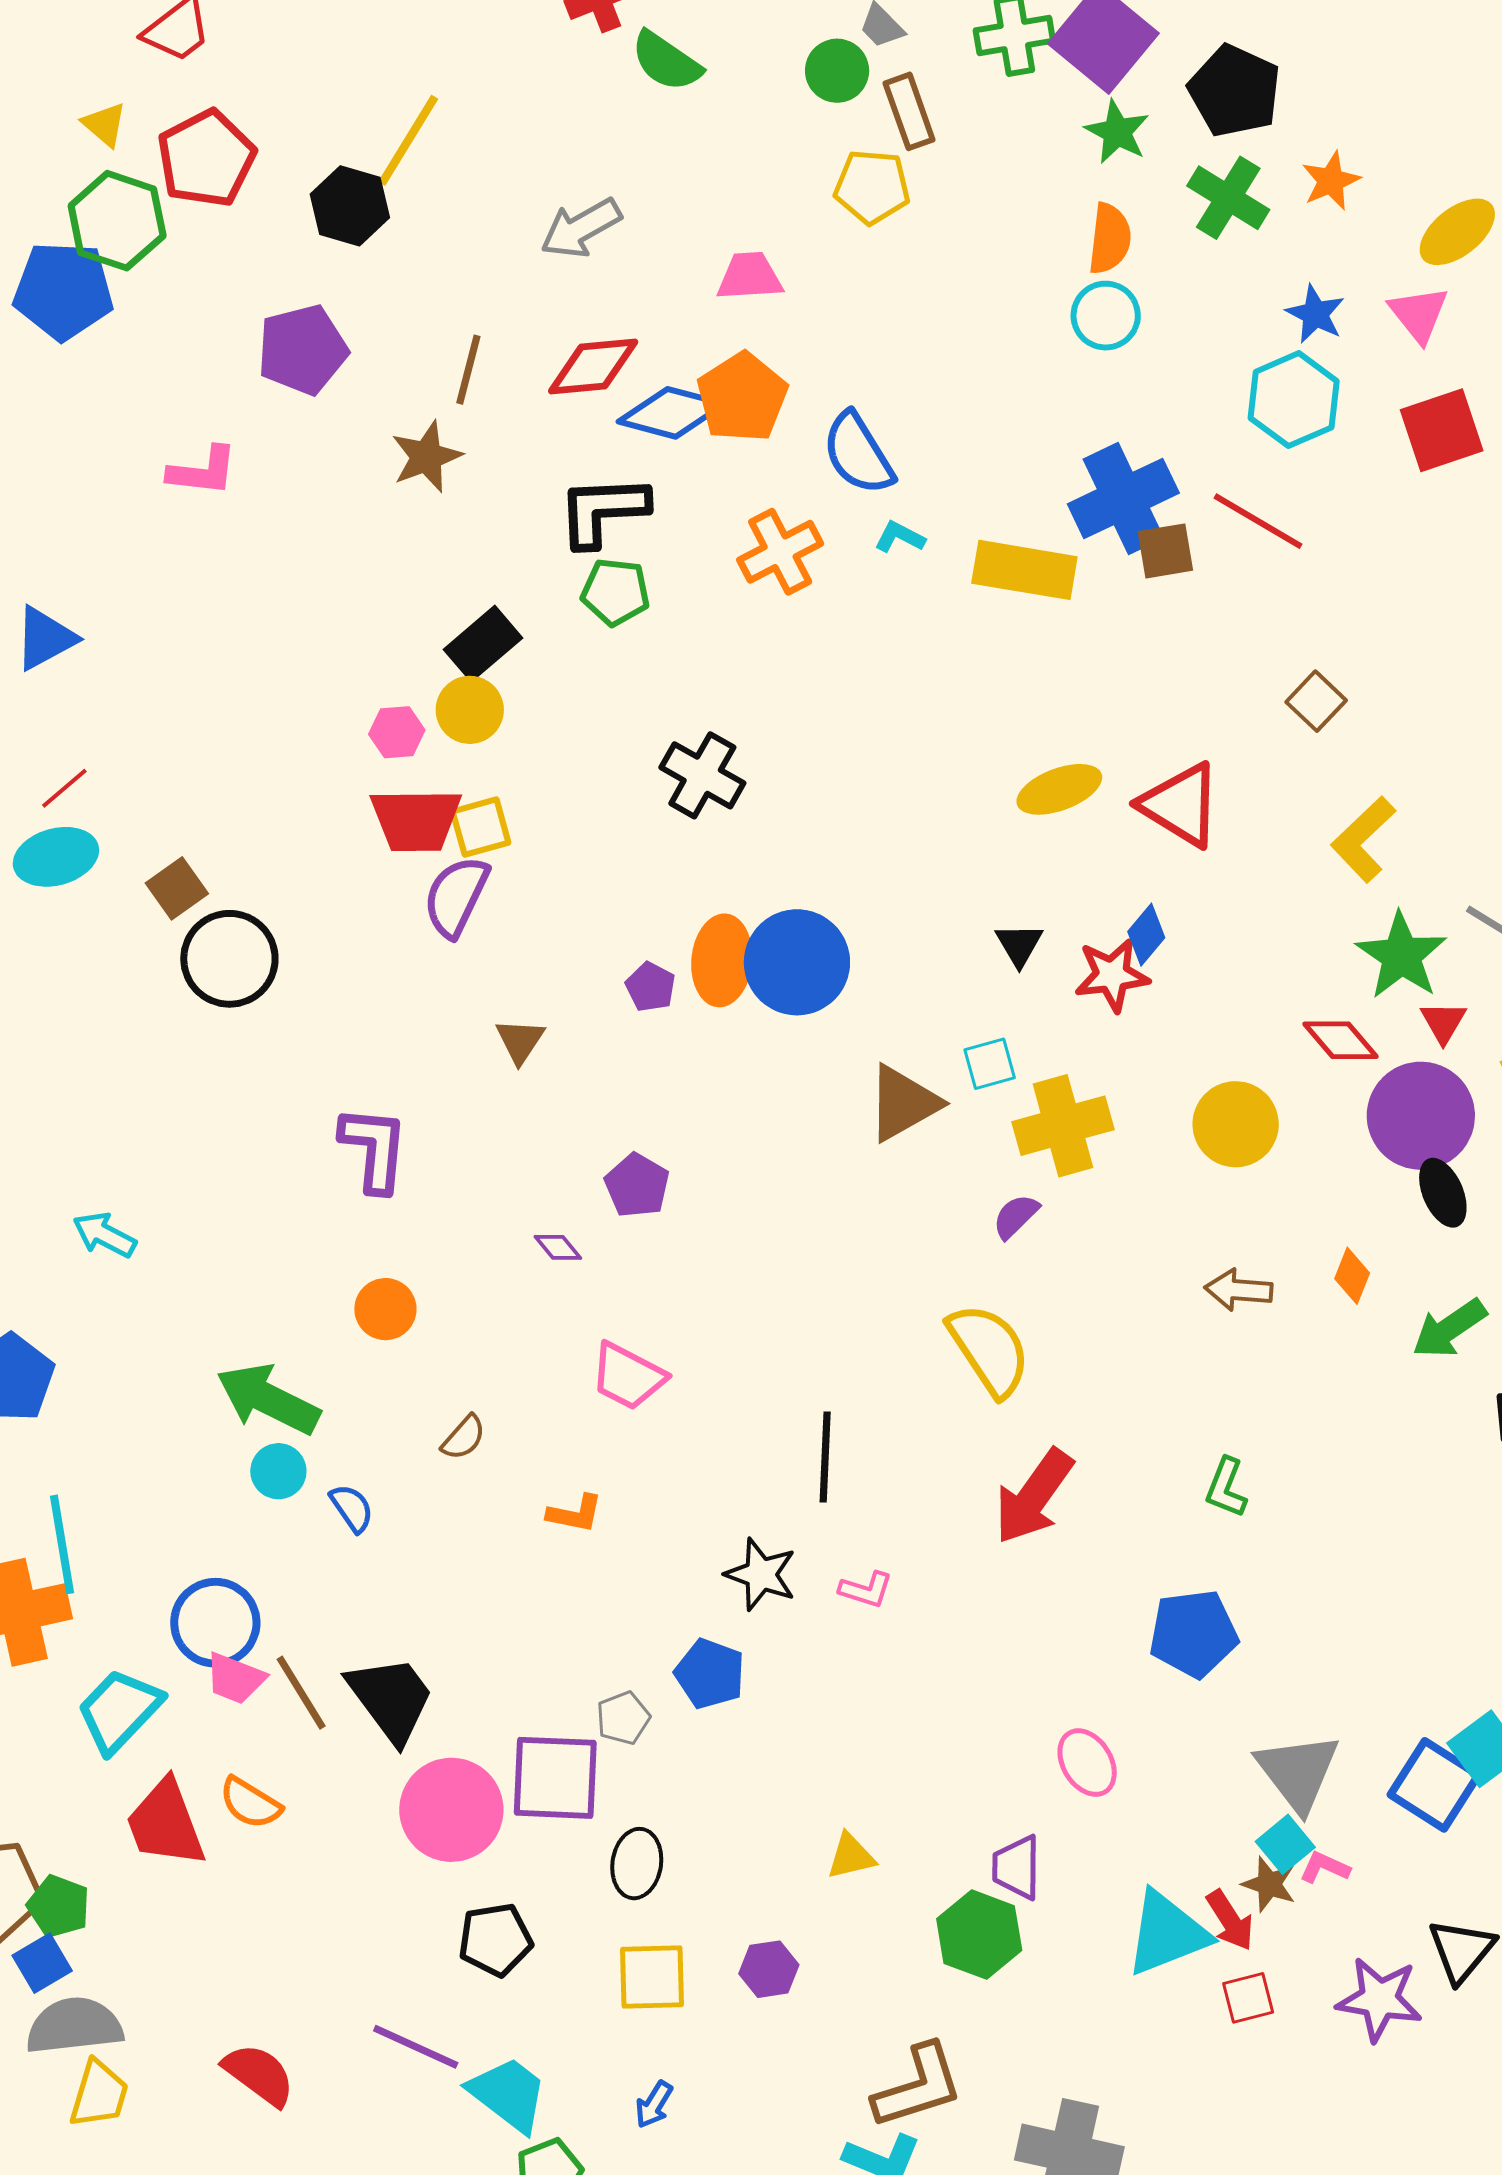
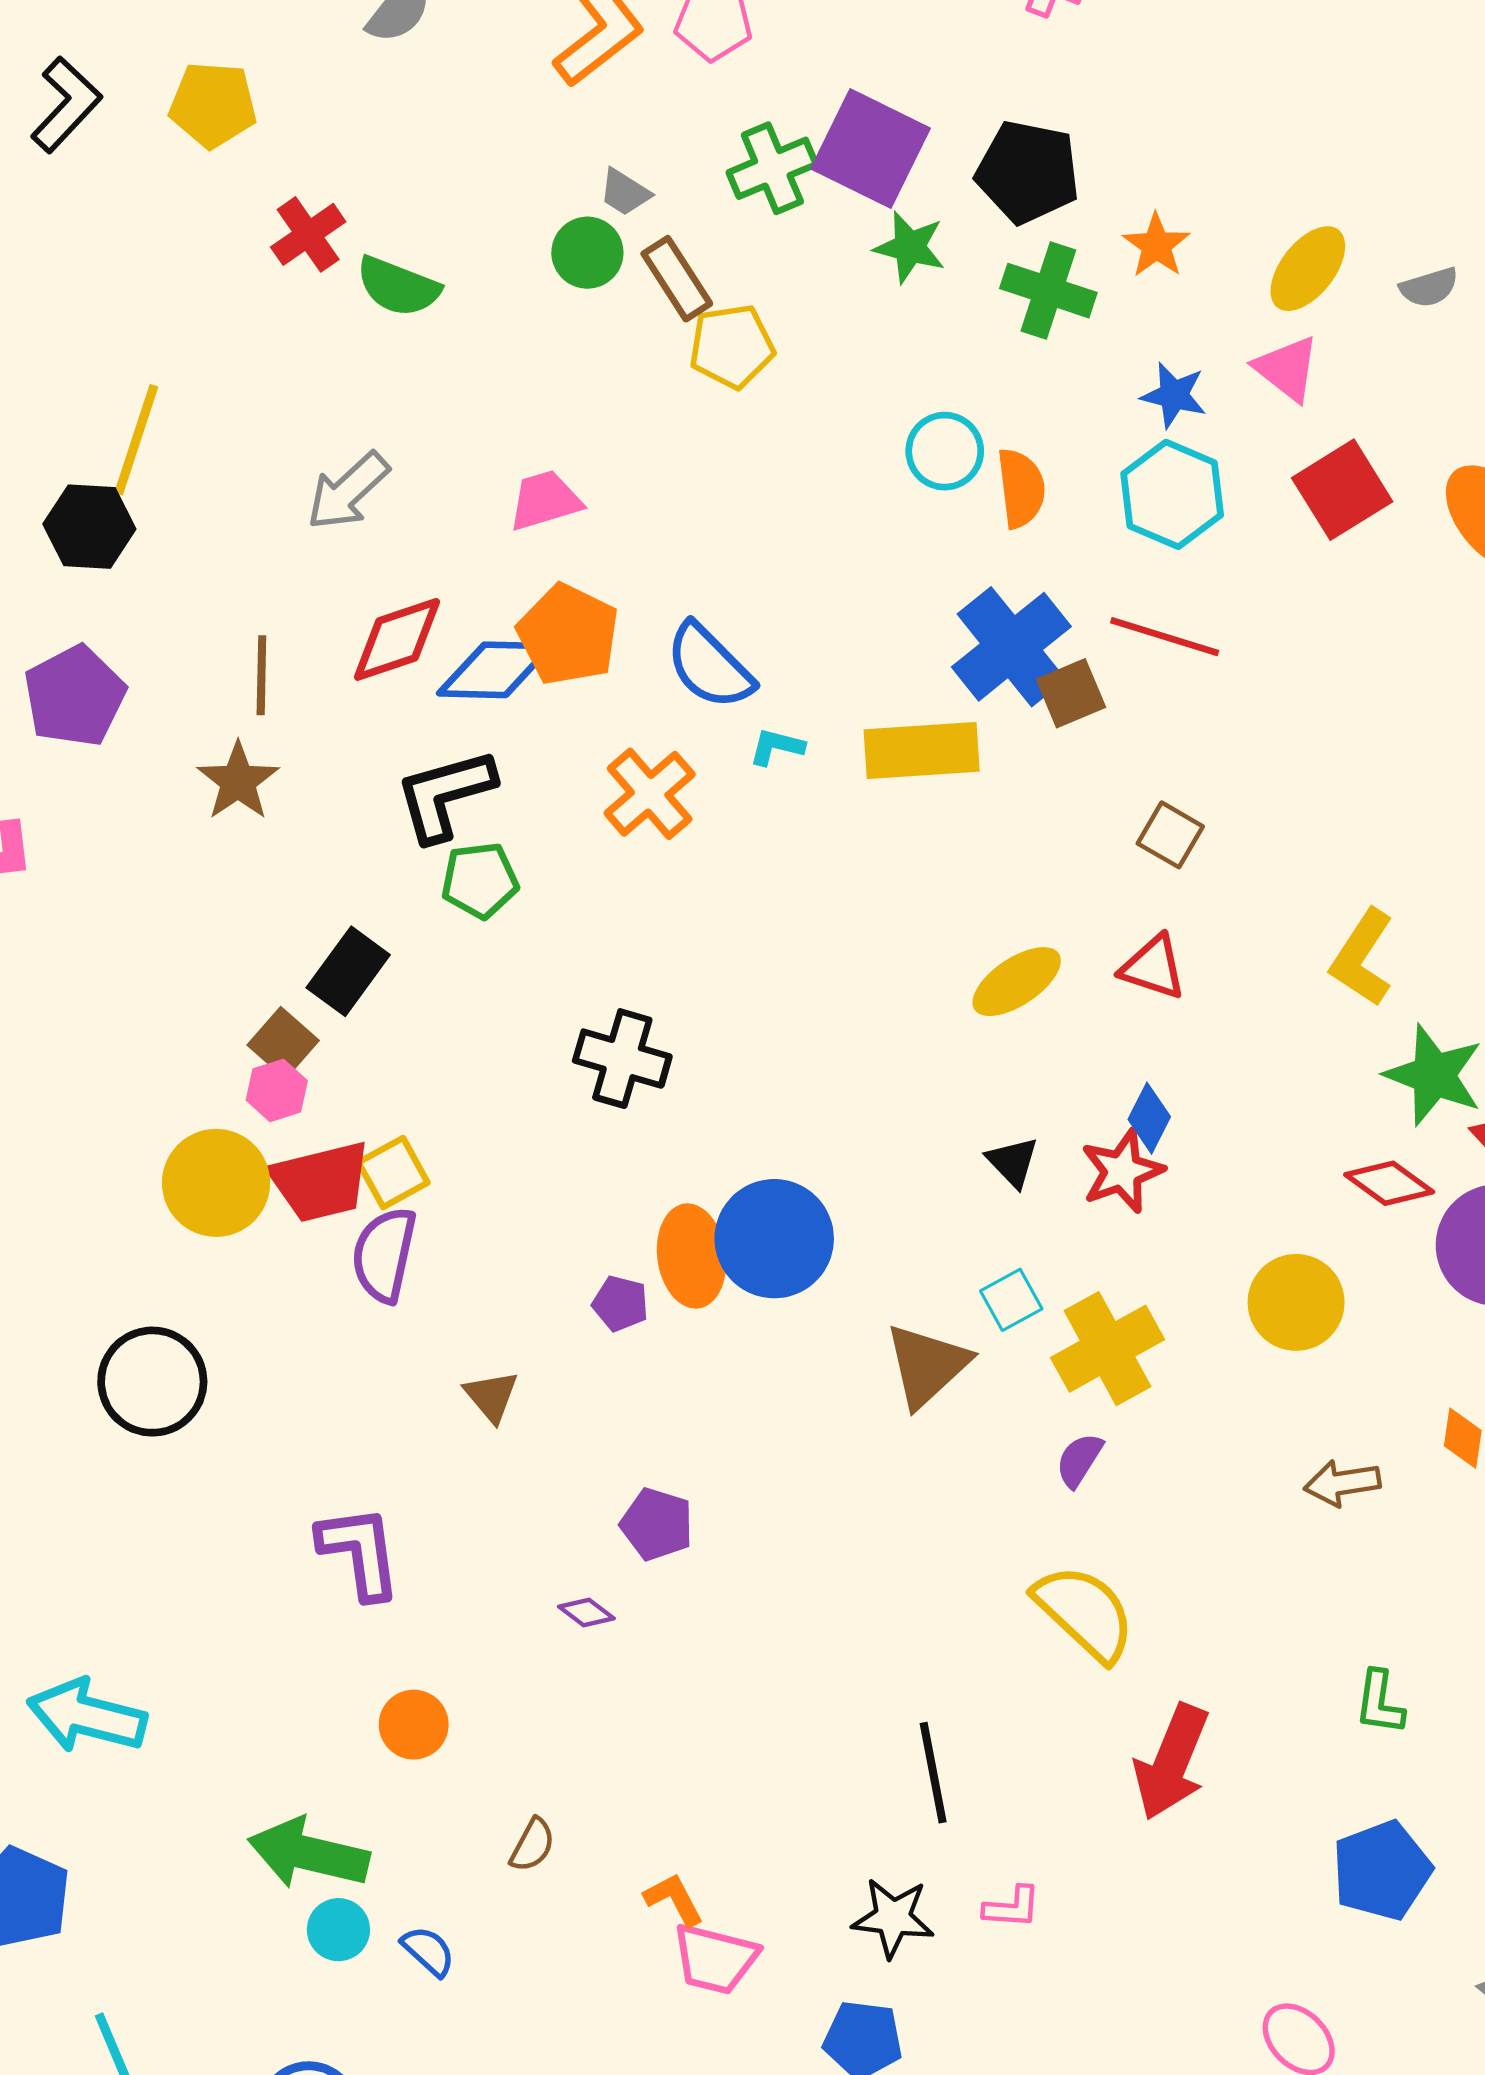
yellow pentagon: (872, 187) -> (732, 346), moved
orange semicircle: (1110, 239) -> (1021, 488), moved
brown square: (1316, 701) -> (1170, 835), moved
yellow circle: (470, 710) -> (216, 1183), moved, size x1.4
red triangle: (1180, 805) -> (1153, 967), size x0.7
brown square: (177, 888) -> (283, 1043), moved
cyan arrow: (104, 1235) -> (87, 1716), size x1.6
pink trapezoid: (628, 1376) -> (715, 1959), moved
orange L-shape: (575, 1514) -> (674, 1899), turned -116

